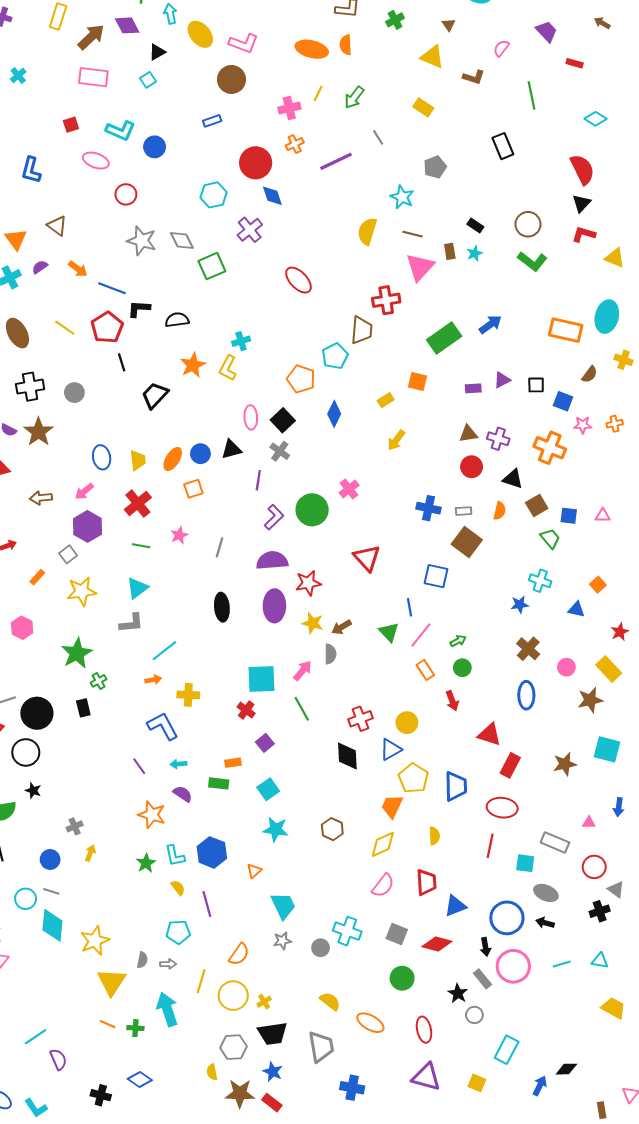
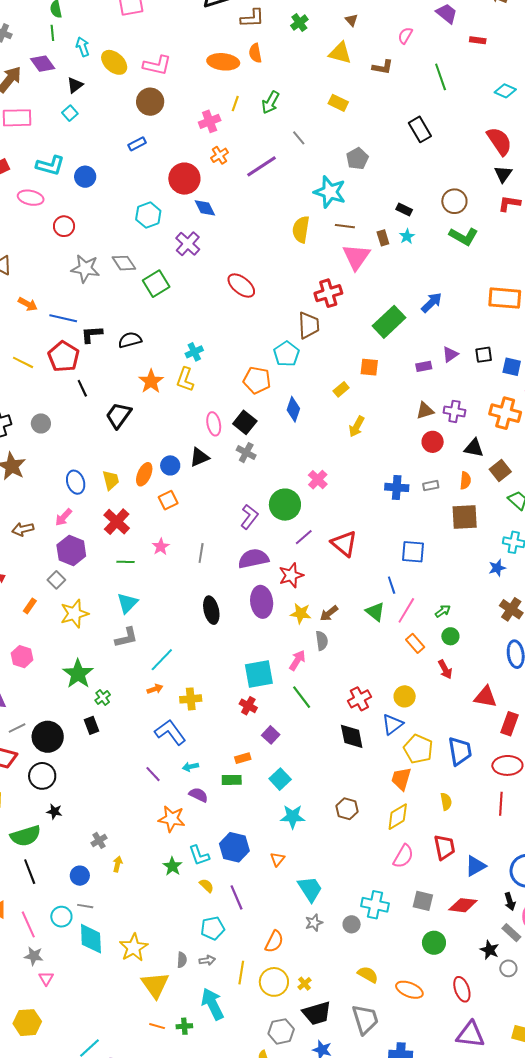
cyan star: (402, 197) -> (330, 192), size x1.4
purple line: (258, 480) -> (304, 537), moved, turned 48
brown square: (467, 542) -> (465, 517), moved, turned -32

